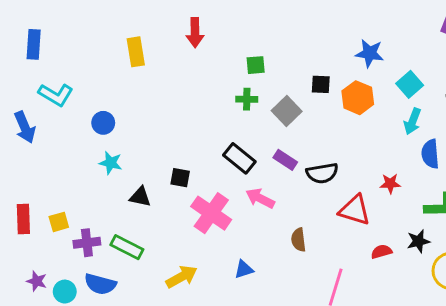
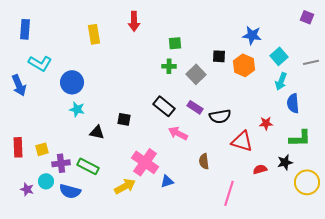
blue circle: (103, 123) -> (72, 82), size x1.5
pink cross: (211, 213) -> (145, 162), moved
cyan circle: (65, 292) -> (46, 181), moved

